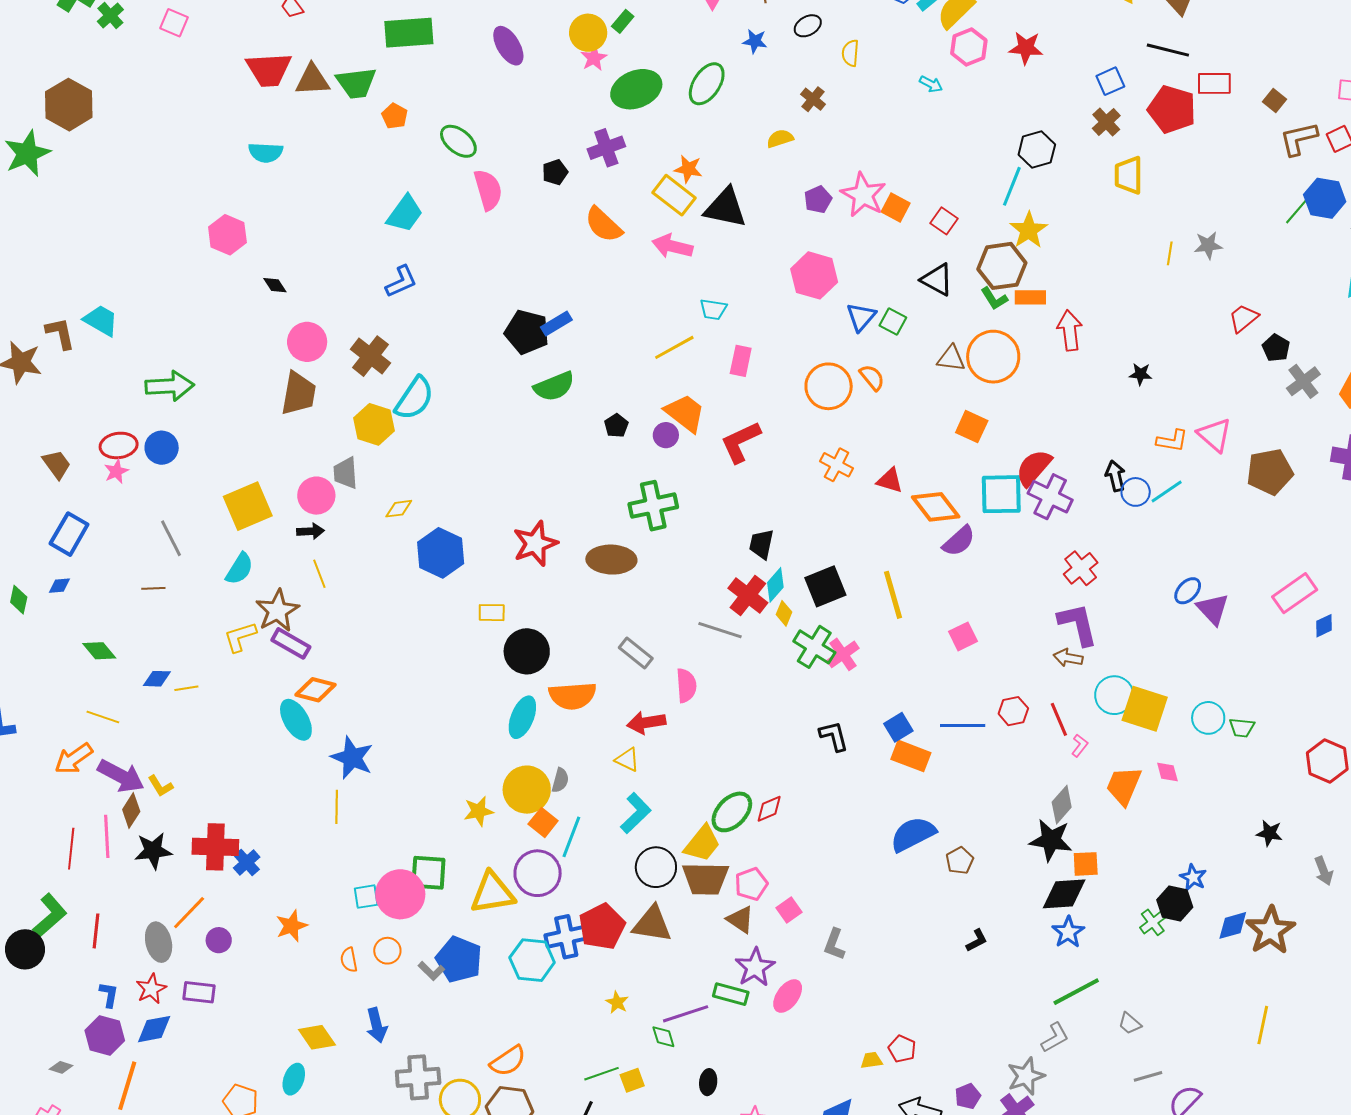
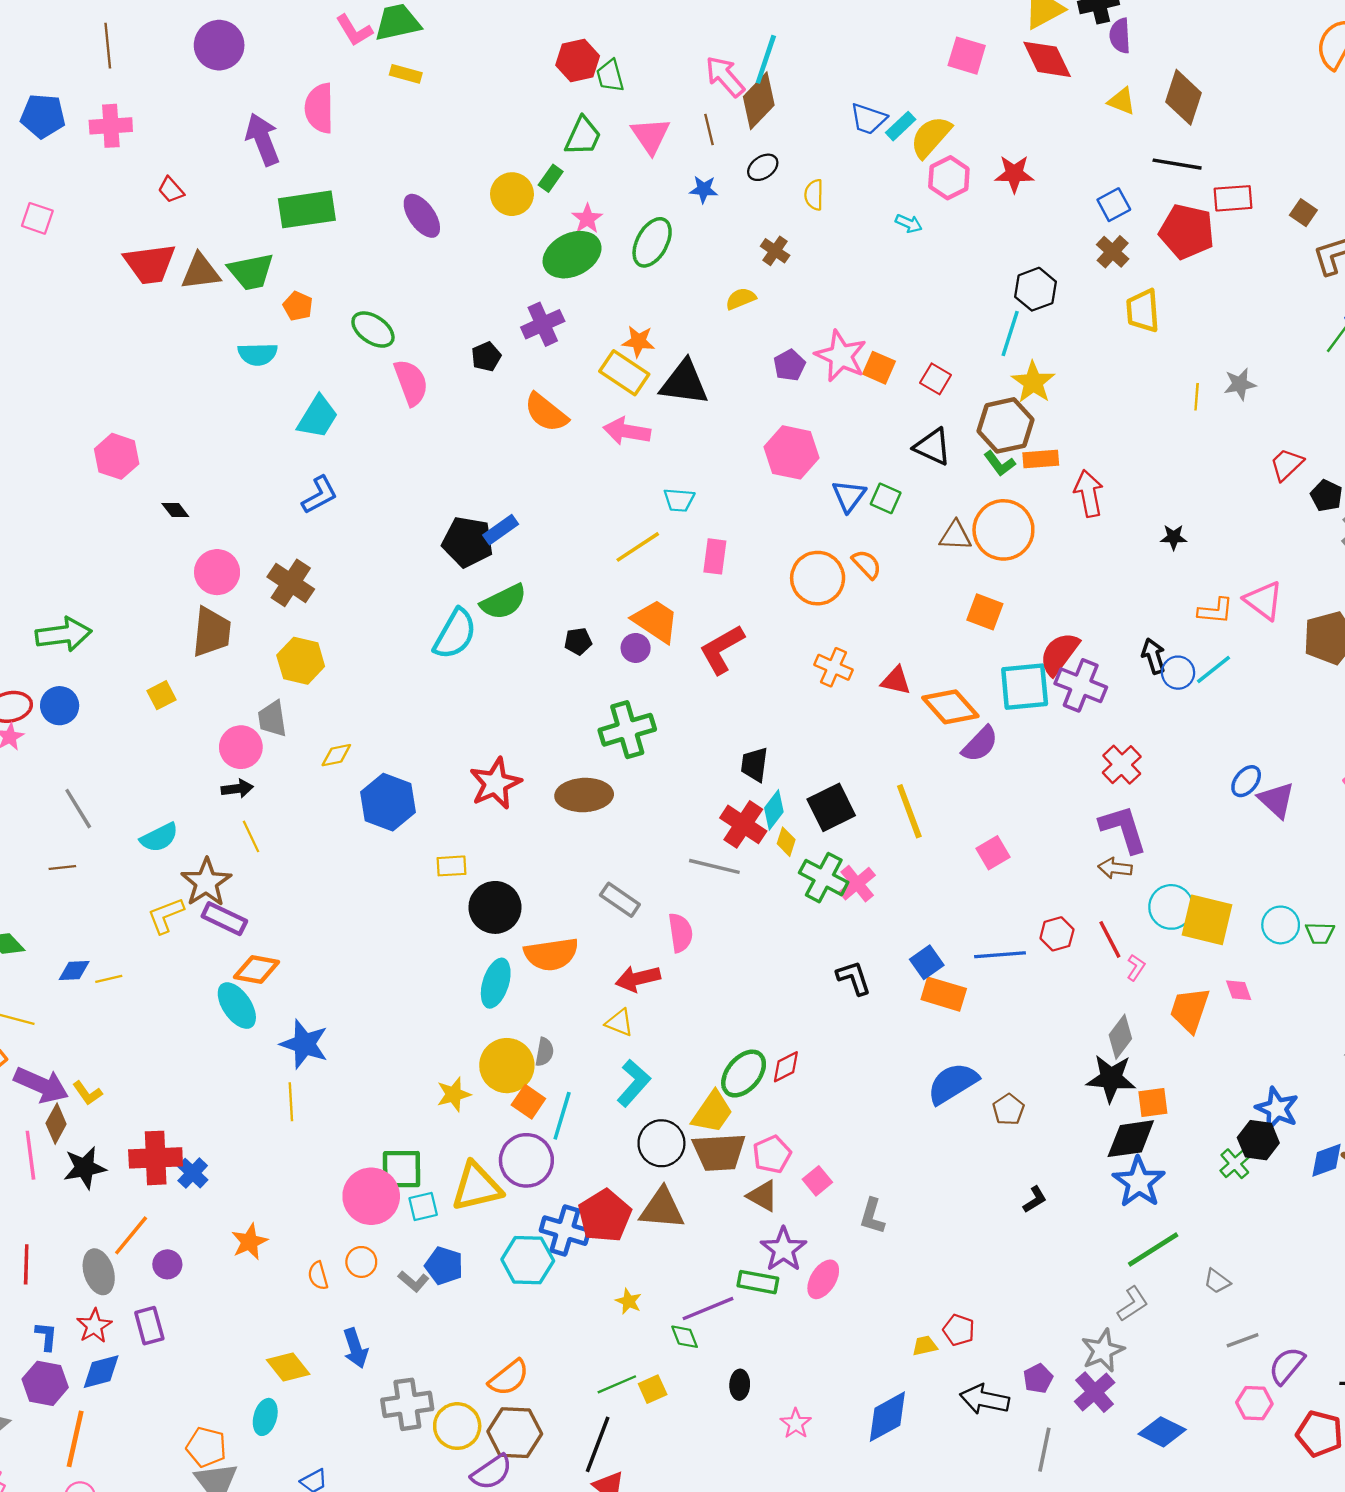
pink star: (594, 58) -> (587, 219), moved
cyan semicircle: (266, 153) -> (258, 354), moved
cyan semicircle: (414, 398) -> (455, 634), moved
black pentagon: (616, 426) -> (578, 641), turned 30
yellow square: (248, 506) -> (161, 695), moved, size x0.5
cyan semicircle: (240, 569) -> (159, 838), turned 36
blue star: (1193, 877) -> (1277, 1109), size x1.4
cyan square: (366, 897) -> (423, 1206), moved
blue star: (1068, 932) -> (1139, 1182), size x1.4
blue cross: (566, 937) -> (565, 1231), turned 33
blue pentagon: (459, 959) -> (444, 1266), size x0.7
purple rectangle: (199, 992) -> (149, 1326), turned 72

